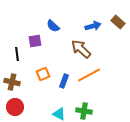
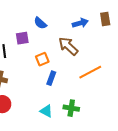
brown rectangle: (118, 22) -> (105, 19), turned 40
orange square: (43, 74) -> (42, 59), moved
orange line: (89, 75) -> (90, 72), moved

